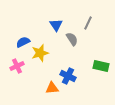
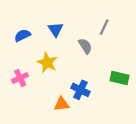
blue triangle: (56, 25) -> (56, 29), moved
blue semicircle: (23, 42) -> (22, 35), moved
yellow star: (40, 53) -> (47, 63), turned -30

